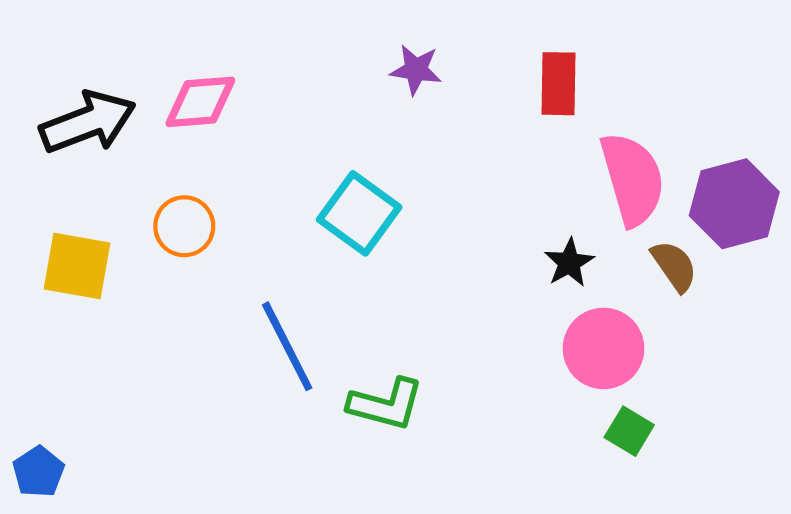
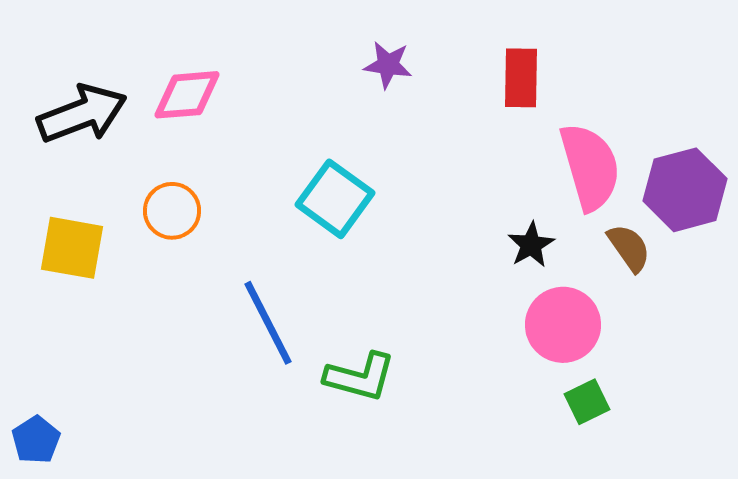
green square: (629, 431) -> (587, 402), turned 33

